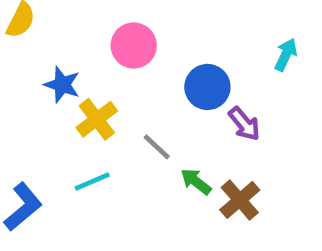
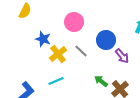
gray line: (157, 147) -> (81, 51), moved

